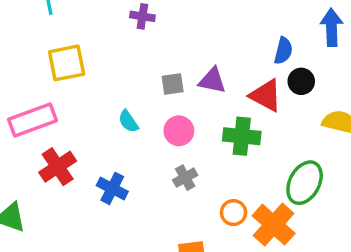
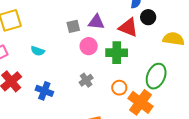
cyan semicircle: (128, 121) -> (38, 51), moved, turned -32
pink circle: (179, 131) -> (89, 46), moved
orange circle: (233, 213) -> (119, 88), moved

